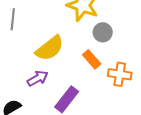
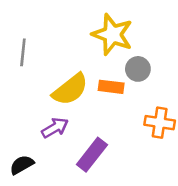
orange rectangle: (92, 59) -> (111, 87), moved, turned -42

